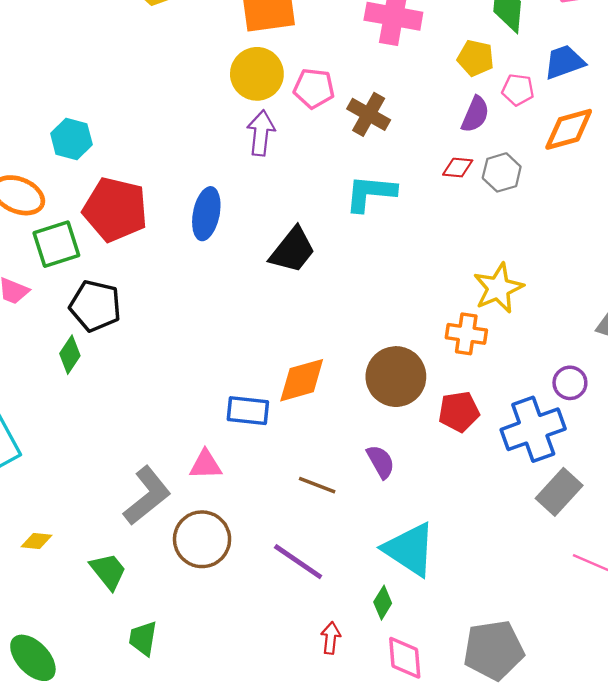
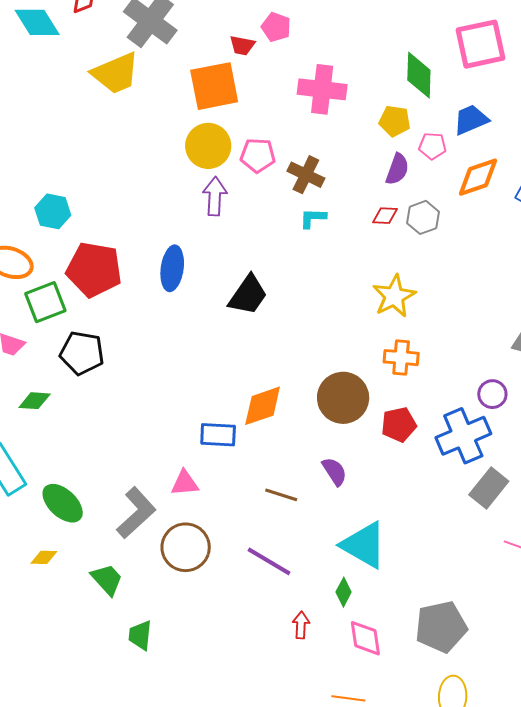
cyan L-shape: (370, 193) -> (313, 218), moved, size x0.6
yellow star: (498, 288) -> (394, 296), moved
green diamond: (70, 355) -> (35, 401), moved, turned 64
green ellipse: (33, 658) -> (63, 503), moved

